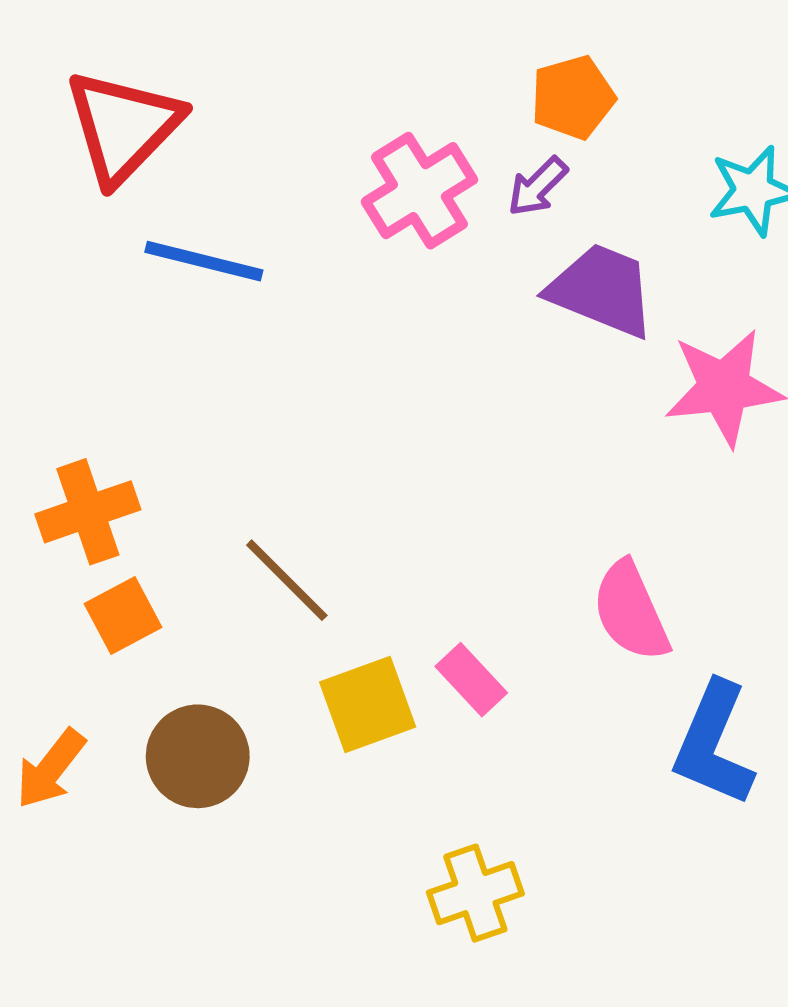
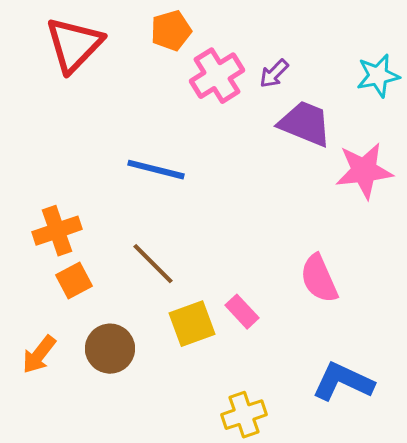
orange pentagon: (573, 97) -> (171, 31), moved
blue line: (204, 261) -> (156, 170), moved
blue L-shape: (714, 744) -> (343, 382), moved, turned 92

